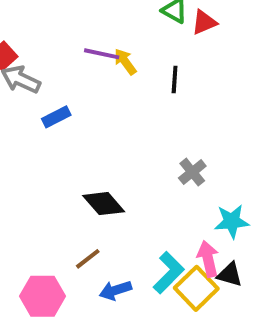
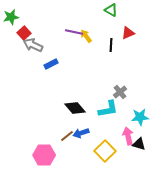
red triangle: (204, 22) -> (128, 33), moved
cyan L-shape: (169, 273) -> (108, 109), moved, turned 35
yellow square: (196, 288) -> (105, 151), moved
blue arrow: (115, 290) -> (81, 133), moved

